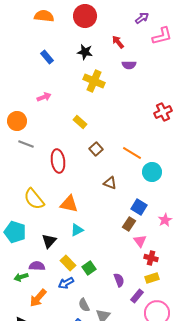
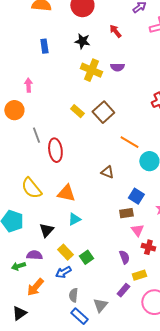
blue rectangle: (47, 57) -> (44, 46), turned 32
purple semicircle: (129, 65) -> (117, 67), moved
pink arrow: (44, 97) -> (28, 85), moved, turned -72
gray line: (26, 144) -> (36, 135), moved, turned 49
brown square: (96, 149) -> (103, 112), moved, size x1.5
brown rectangle: (129, 224) -> (126, 213), turned 48
yellow rectangle: (152, 278) -> (139, 275), moved
purple semicircle: (119, 280) -> (124, 257), moved
purple rectangle: (137, 296) -> (123, 290), moved
gray semicircle: (84, 305) -> (73, 295), moved, turned 32

